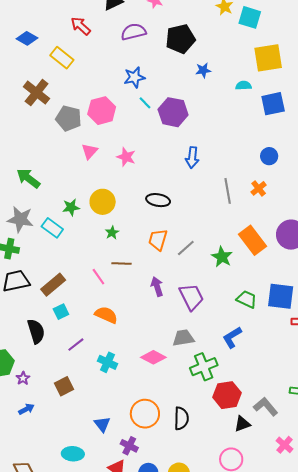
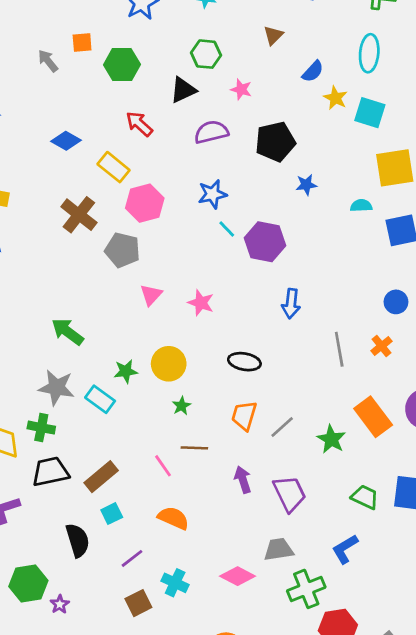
pink hexagon: (102, 111) -> (145, 203), moved
brown square: (64, 386) -> (138, 603), moved

